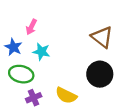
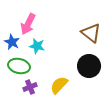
pink arrow: (31, 27) -> (28, 24), size x1.5
yellow semicircle: (66, 95) -> (59, 85), turned 108

